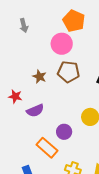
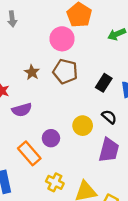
gray arrow: (24, 25) -> (12, 19), moved

